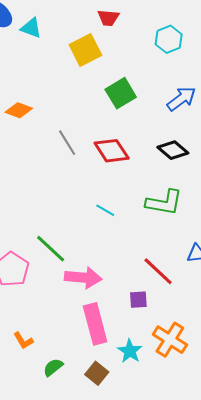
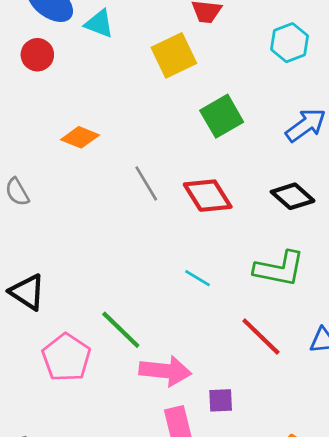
red line: (158, 271) -> (261, 336), moved
purple square: (138, 300) -> (221, 400), moved

